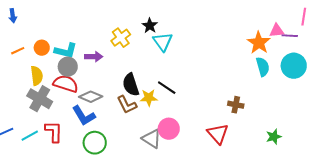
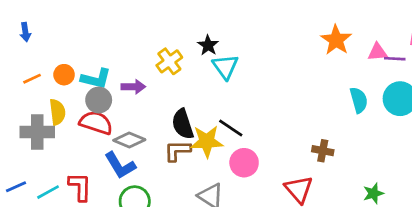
orange star: (259, 43) -> (336, 40), moved
yellow star: (149, 98) -> (207, 141), size x1.4
gray cross: (40, 99) -> (37, 132), moved, turned -30
brown L-shape: (127, 105) -> (177, 151), turned 115
pink circle: (169, 129) -> (244, 163), moved

